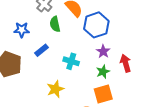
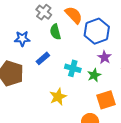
green star: (103, 72) -> (94, 75), moved

